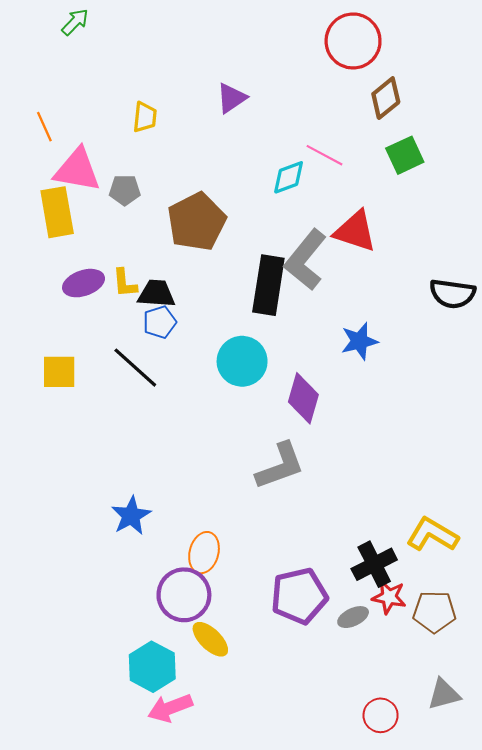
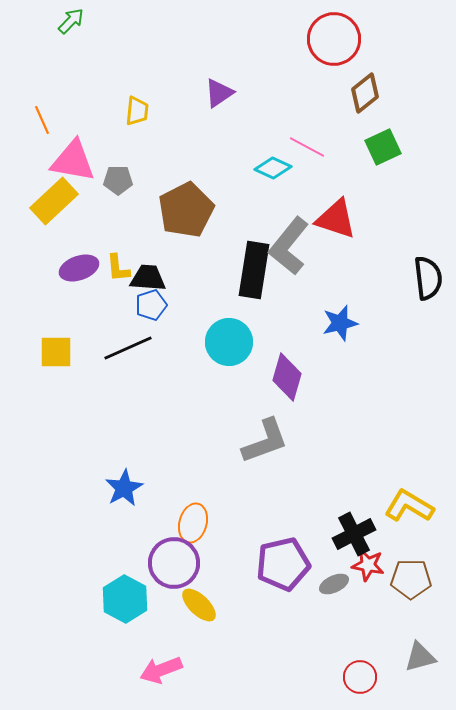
cyan diamond: (289, 177) -> (273, 168), turned 45
yellow rectangle: (57, 212) -> (54, 201), turned 57
black semicircle: (452, 294) -> (428, 278), turned -105
black line: (135, 368) -> (128, 348), turned -66
cyan hexagon: (152, 667) -> (125, 599), moved

